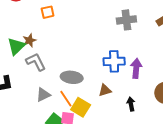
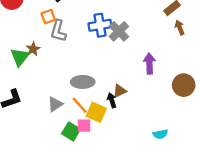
gray cross: (126, 20) -> (119, 31), moved, turned -30
blue cross: (114, 61) -> (100, 25), moved
gray L-shape: (36, 62) -> (58, 31), moved, turned -130
black arrow: (131, 104) -> (112, 100), moved

